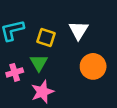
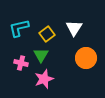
yellow square: (46, 37) -> (47, 34), turned 35
pink cross: (15, 72) -> (21, 63), turned 32

